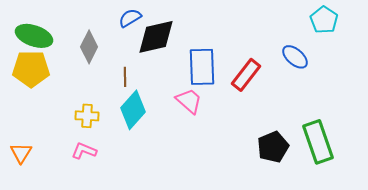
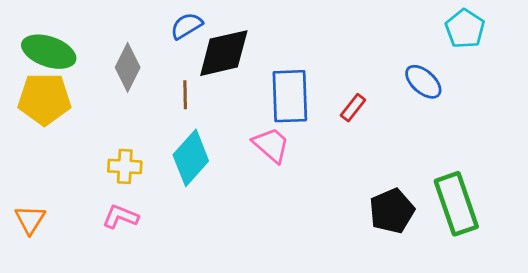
red rectangle: (246, 75) -> (353, 108), size x0.6
brown line: (125, 77) -> (185, 95), moved

